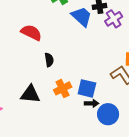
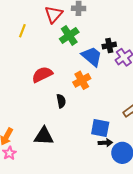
red semicircle: (31, 33) -> (42, 74), turned -50
orange cross: (63, 88) -> (82, 80), moved

